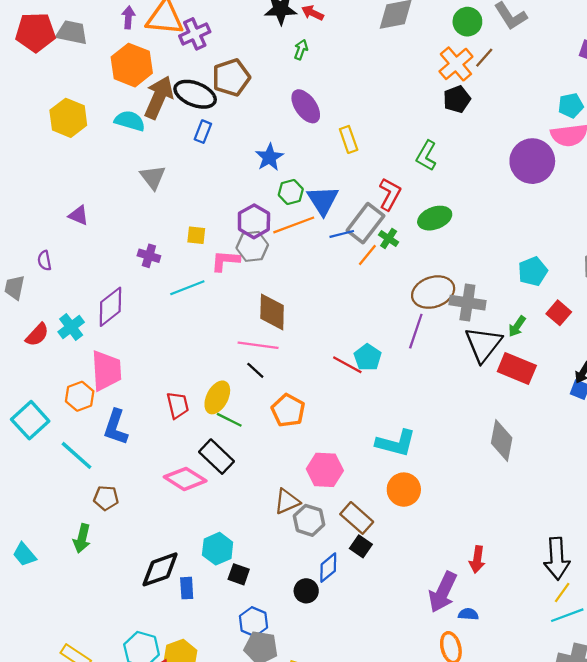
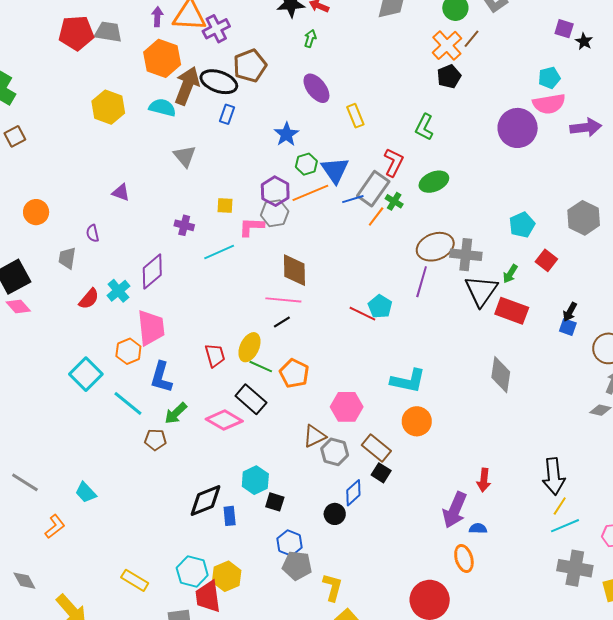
black line: (255, 370) -> (282, 322), turned -72
orange pentagon: (288, 410) -> (294, 373), moved
green arrow: (82, 538) -> (176, 413), moved, turned 35

